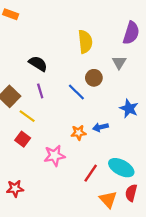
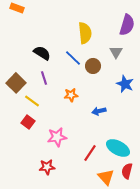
blue line: (76, 92) -> (73, 58), moved
blue star: (129, 108) -> (125, 84), moved
orange star: (79, 133) -> (71, 95), moved
red star: (15, 188) -> (47, 167), moved

